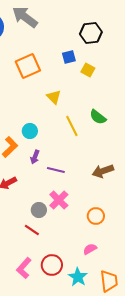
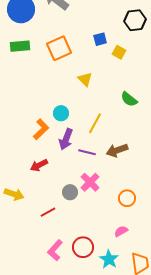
black hexagon: (91, 33) -> (135, 20), moved
yellow line: (72, 126) -> (95, 123), moved, turned 55
purple arrow: (35, 157) -> (66, 139), size x1.5
brown arrow: (103, 171) -> (117, 150), moved
red line: (32, 230) -> (48, 212), moved, turned -63

